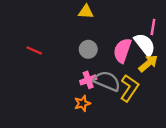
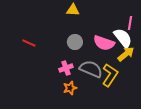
pink semicircle: (122, 50) -> (104, 43), turned -90
pink cross: (88, 80) -> (66, 68), moved

